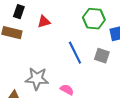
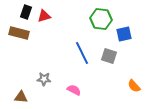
red triangle: (44, 22) -> (44, 16), moved
gray star: (37, 79) -> (44, 79), size x0.6

